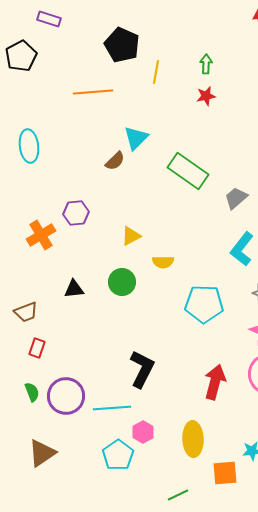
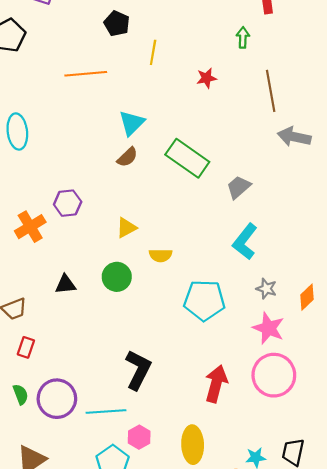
black pentagon: (122, 45) -> (117, 24), size x0.7
green arrow: (206, 64) -> (243, 37), moved
brown semicircle: (115, 161) -> (127, 157), moved

